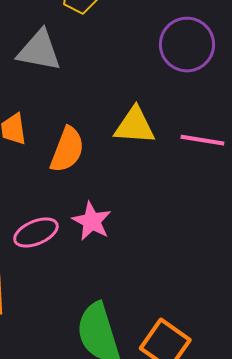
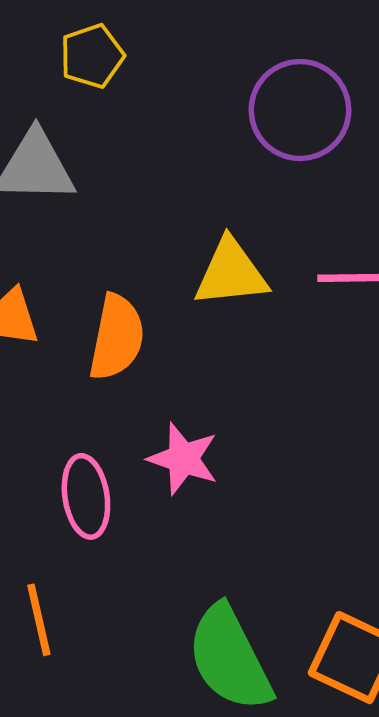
pink ellipse: (36, 232) -> (86, 496), turned -66

